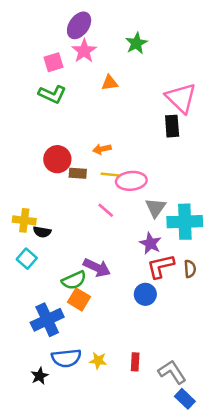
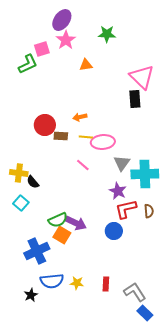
green star: (136, 43) -> (107, 34), turned 30
green L-shape: (52, 94) -> (28, 64), moved, turned -50
black semicircle: (42, 232) -> (33, 182), turned 40
purple arrow: (97, 268) -> (76, 223), moved

